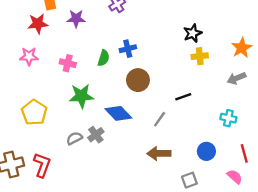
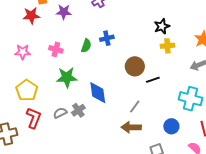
pink star: (29, 56) -> (23, 52), moved
brown circle: (138, 80) -> (135, 66), moved
blue diamond: (118, 113) -> (98, 93), turned 35
cyan cross: (228, 118) -> (191, 99), size x1.6
gray line: (160, 119) -> (135, 106), moved
red L-shape: (42, 165) -> (34, 118), moved

